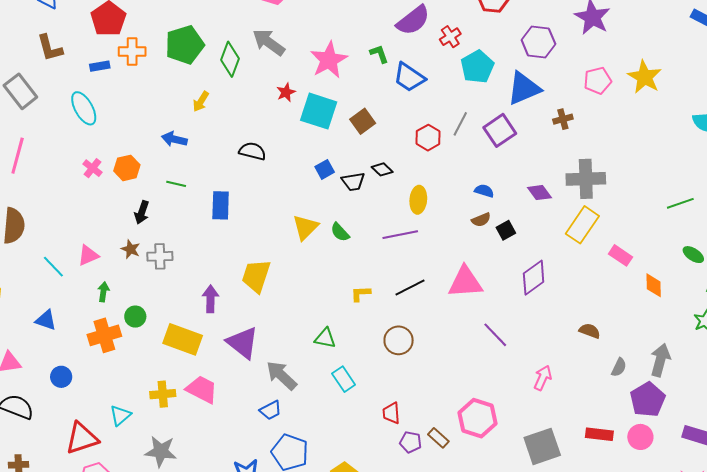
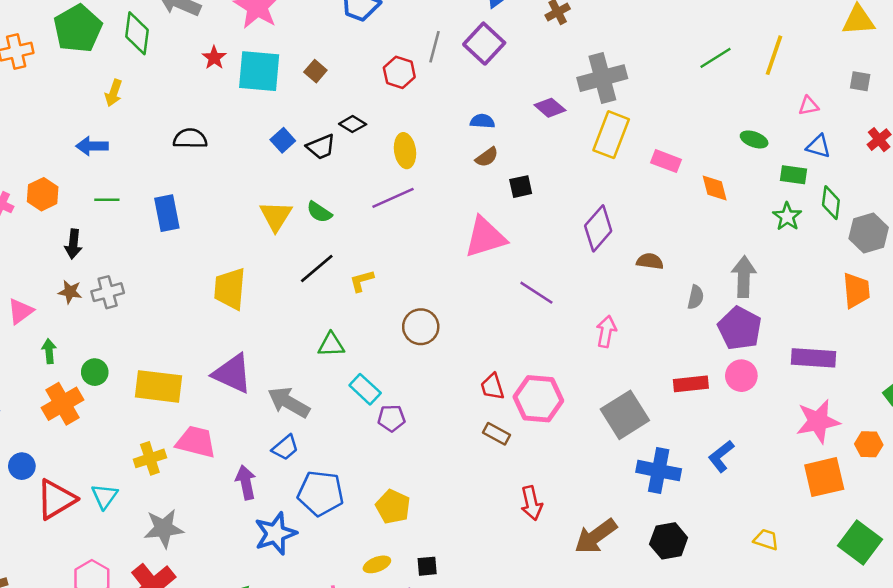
brown square: (363, 121) -> (315, 71), size x0.7
green line: (680, 203) -> (716, 58), moved
black square: (506, 230) -> (521, 187), moved, turned 30
purple diamond: (534, 278) -> (598, 228), moved
black line: (410, 287) -> (317, 269), moved
purple arrow: (210, 299) -> (246, 482), moved
red trapezoid: (391, 413) -> (492, 387), moved
red triangle: (82, 438) -> (56, 499), moved
purple pentagon: (410, 442) -> (391, 418), moved

